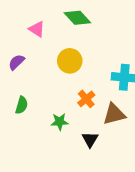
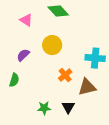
purple semicircle: (16, 62) -> (23, 55), moved
green star: (60, 122) -> (44, 108), moved

